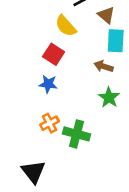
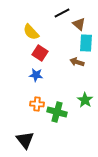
yellow semicircle: (66, 26) -> (31, 32), moved
green star: (109, 97) -> (85, 100), moved
orange cross: (50, 123) -> (37, 104), turned 32

